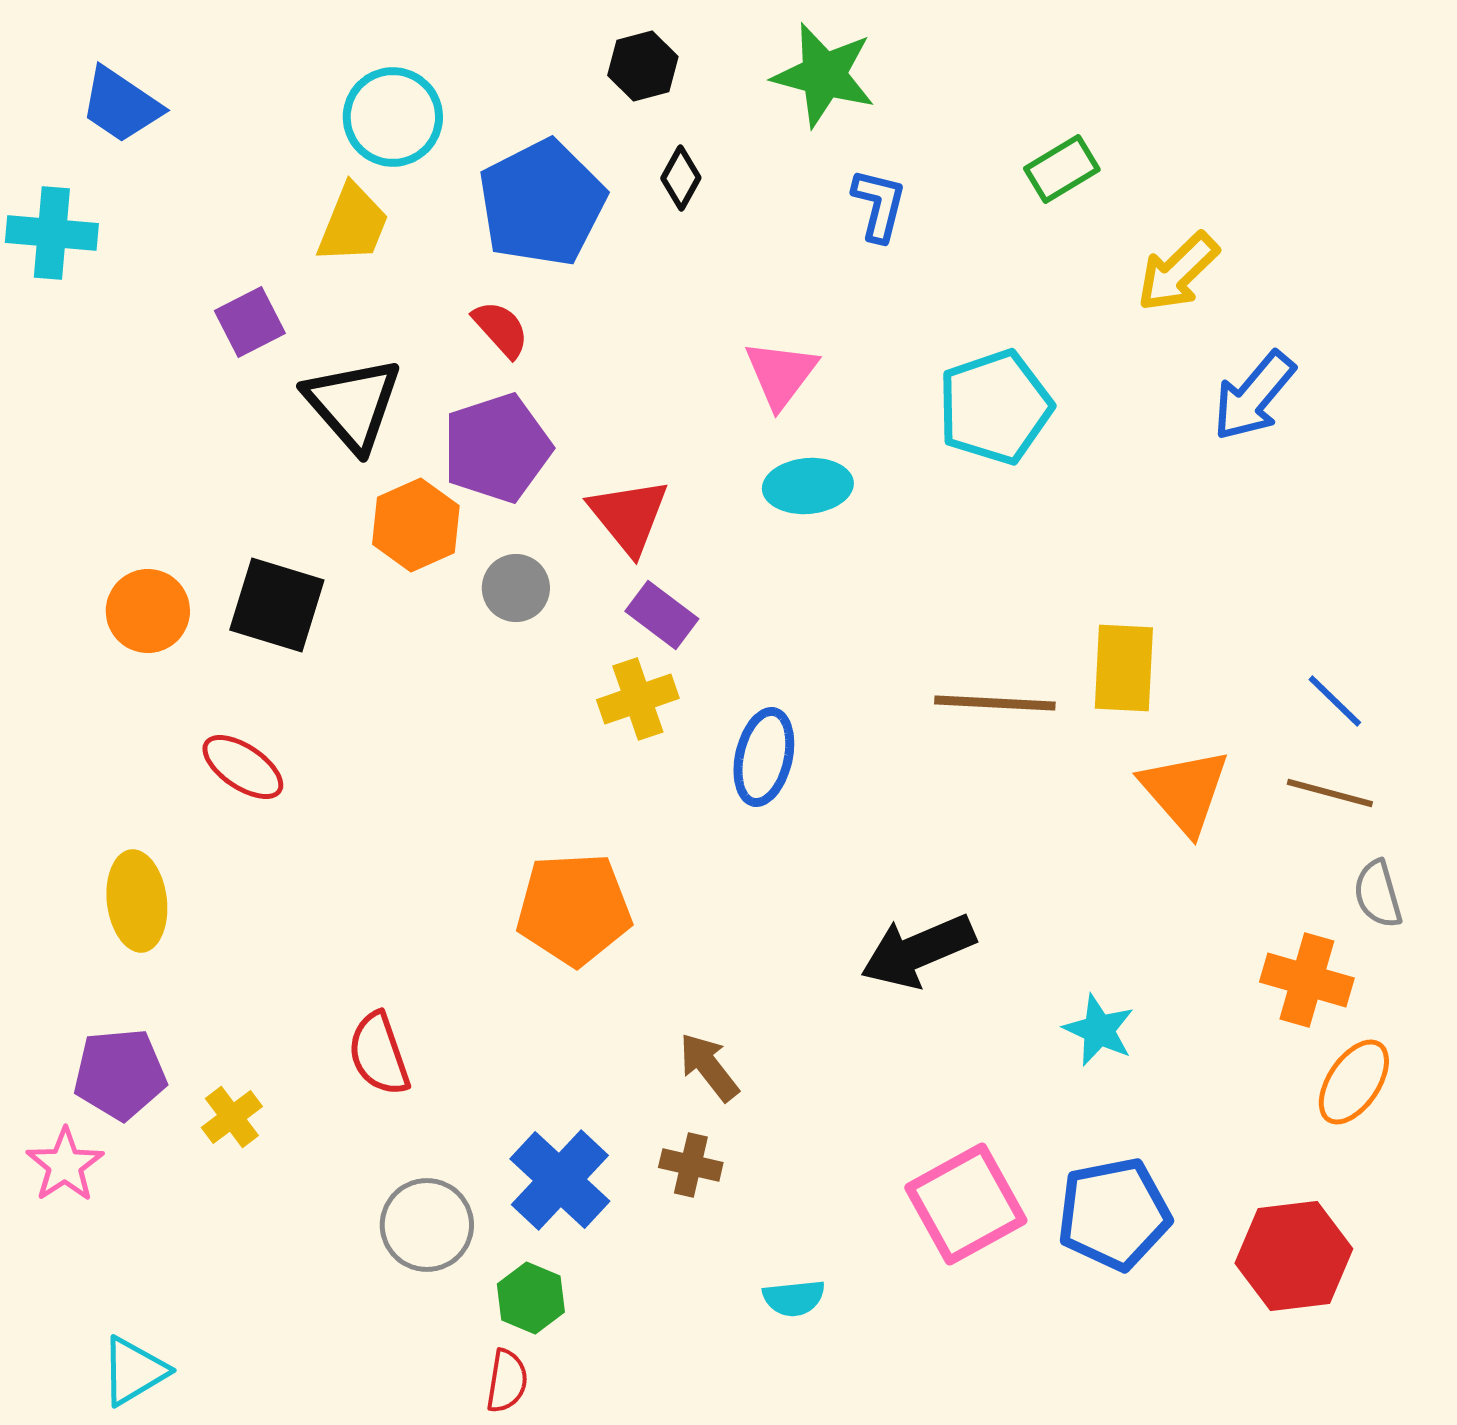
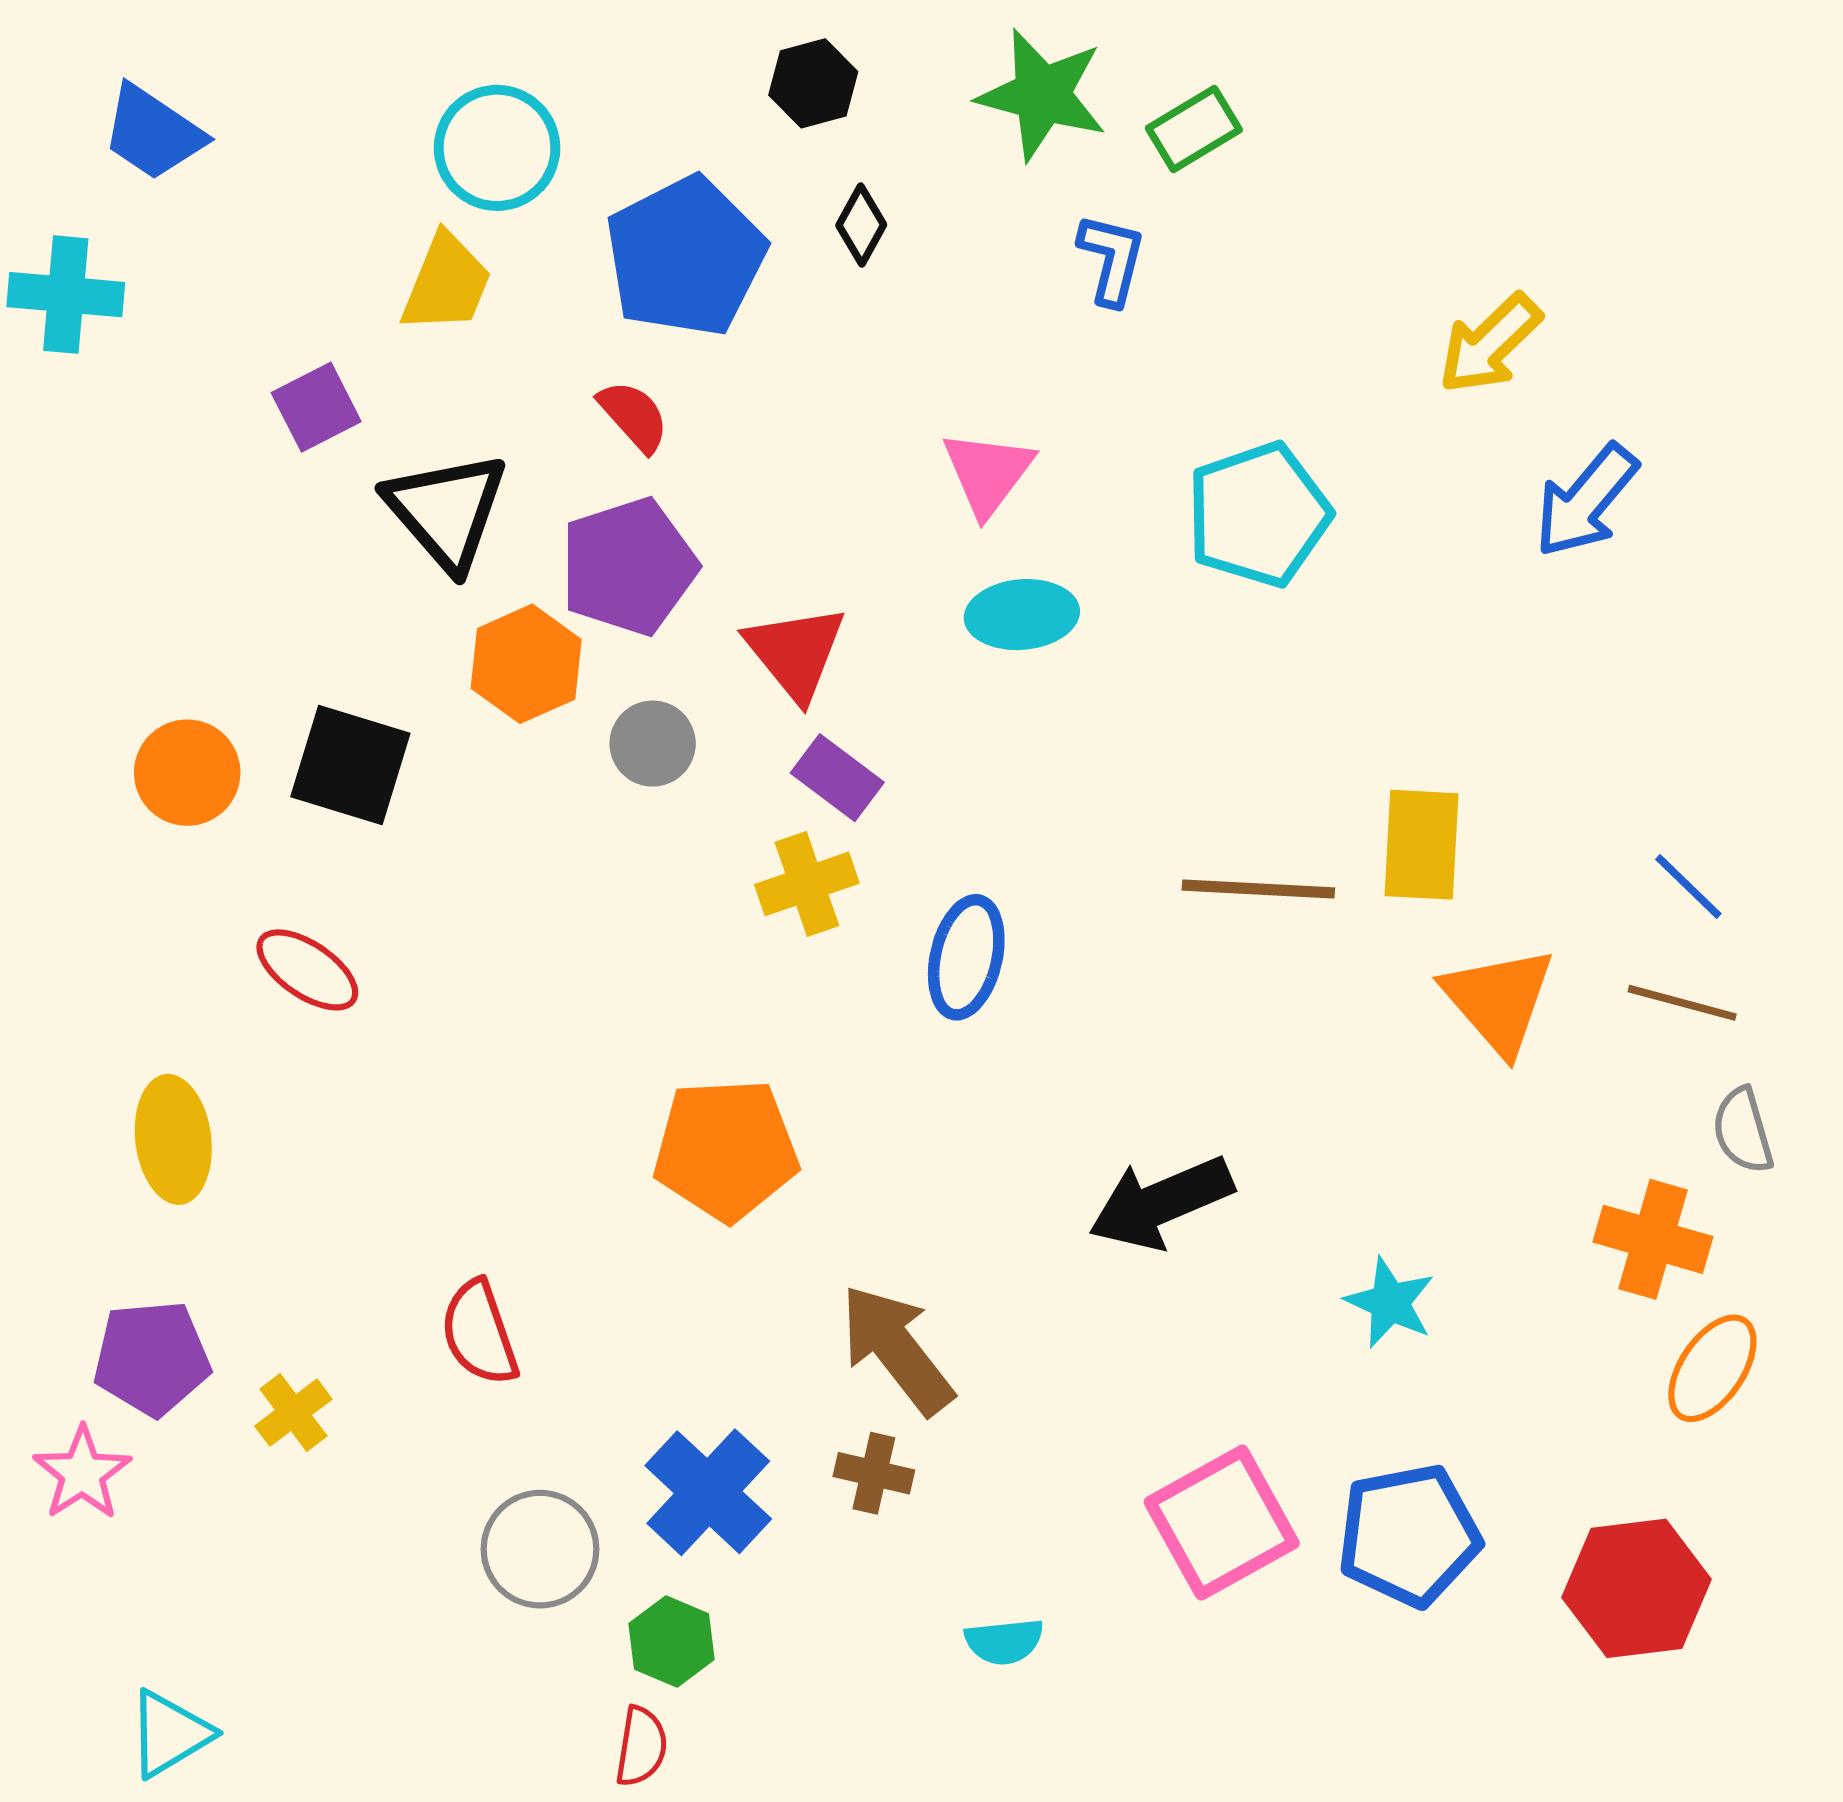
green rectangle: (1062, 169) -> (1194, 129), moved
brown arrow: (709, 1067) -> (897, 1349), size x1.5

